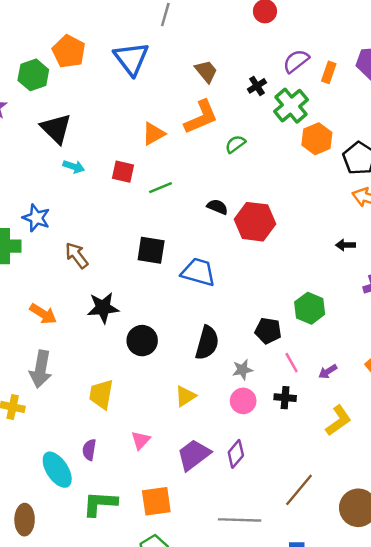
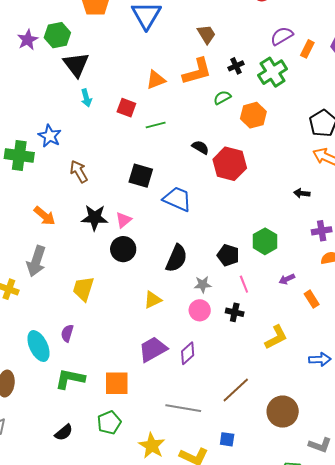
green hexagon: (33, 75) -> (57, 35), moved
black cross: (257, 86) -> (236, 66), moved
orange hexagon: (317, 139) -> (253, 115), moved
cyan arrow: (74, 167) -> (86, 98), turned 48
purple arrow: (328, 372) -> (287, 279), moved
pink triangle: (141, 440) -> (124, 220), moved

